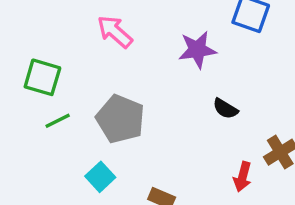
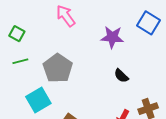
green square: (42, 77) -> (17, 34), size x0.7
cyan square: (100, 177) -> (38, 100), size x1.4

